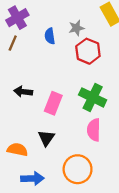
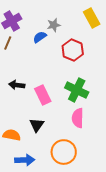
gray star: (76, 28) -> (54, 25), moved
blue semicircle: (50, 36) -> (40, 37), turned 64
pink rectangle: (53, 103) -> (43, 95), turned -48

